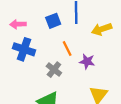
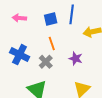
orange line: (67, 48) -> (52, 44), moved
blue cross: (24, 49) -> (20, 55), moved

